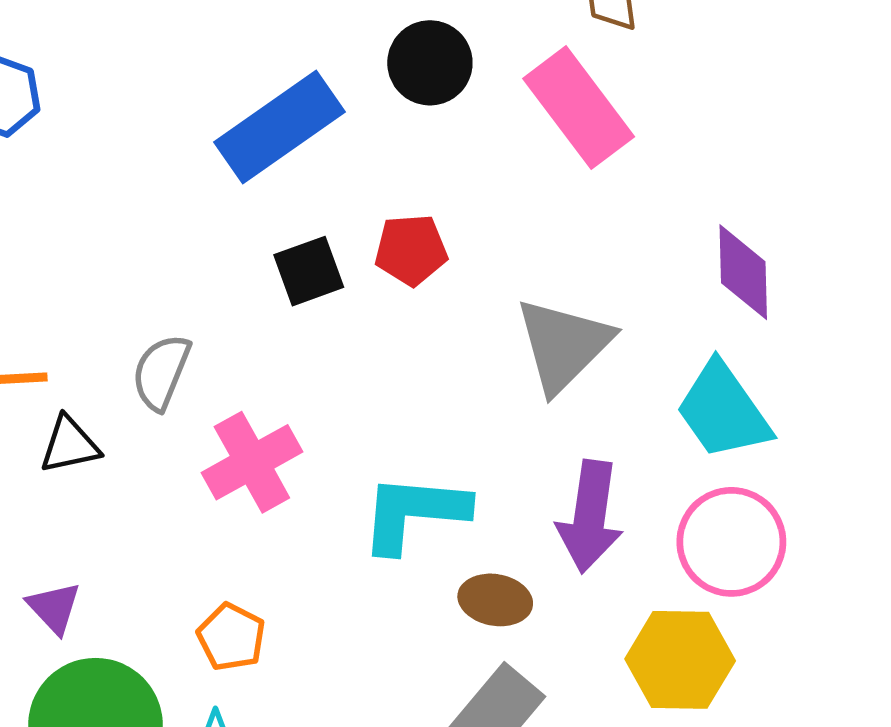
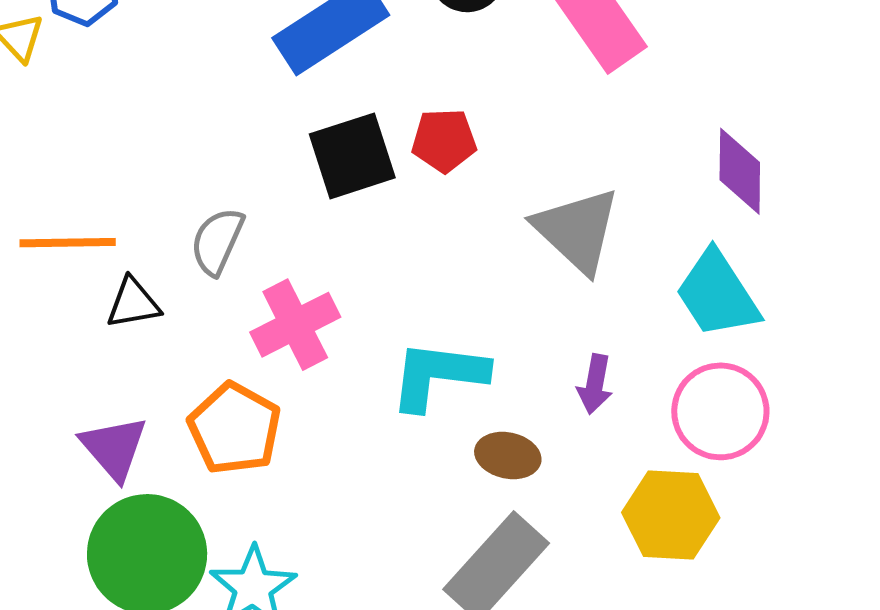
black square: (309, 271) -> (352, 156), size x1.4
gray triangle: (563, 345) -> (577, 230), turned -34
purple arrow: (590, 517) -> (595, 384), size x0.6
purple triangle: (54, 608) -> (114, 448), size x1.4
orange pentagon: (231, 637) -> (235, 428), moved, size x1.5

